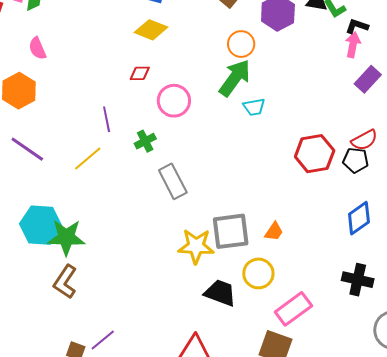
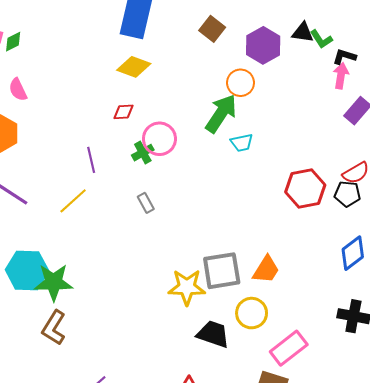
orange circle: (241, 44) -> (241, 83), moved
green cross: (145, 141) -> (143, 153), moved
gray rectangle: (173, 181) -> (146, 203), moved, size x0.6
orange trapezoid: (274, 232) -> (266, 270), size x1.4

